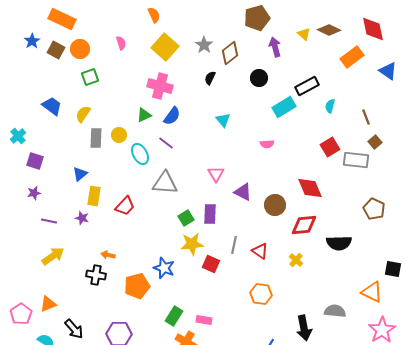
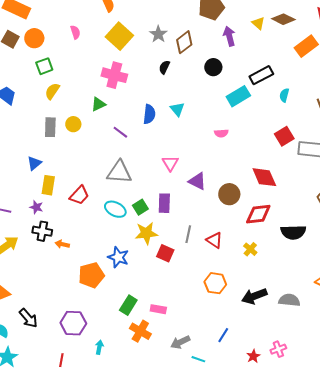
yellow semicircle: (83, 114) -> (52, 91), moved
blue semicircle: (172, 116) -> (149, 114), moved, turned -30
cyan ellipse: (140, 154) -> (115, 209), moved, turned -35
black cross: (96, 275) -> (42, 231), moved
black arrow: (304, 328) -> (254, 296), moved, turned 80

